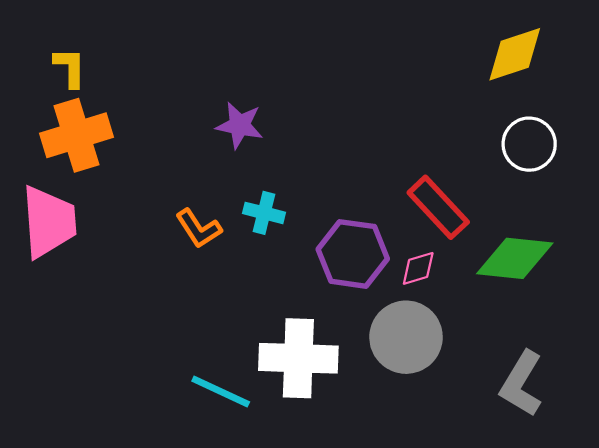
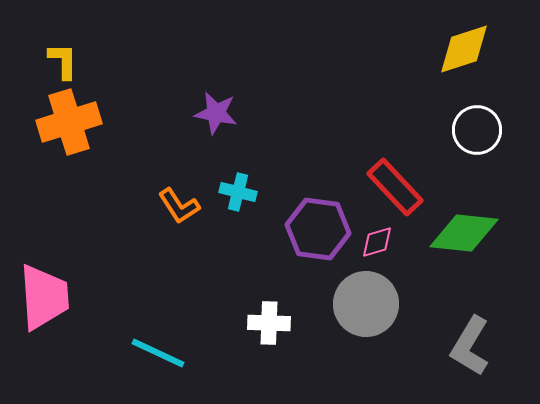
pink trapezoid: (49, 222) -> (44, 297), moved
white cross: (298, 358) -> (269, 323), size x0.6
cyan line: (221, 392) -> (158, 353), moved

